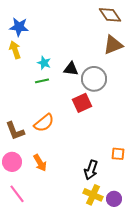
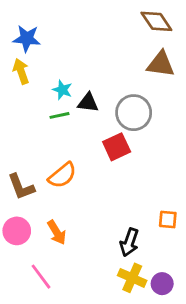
brown triangle: (113, 45) -> (161, 64), turned 30
black triangle: (71, 69) -> (88, 103), moved
pink line: (17, 194) -> (41, 277), moved

